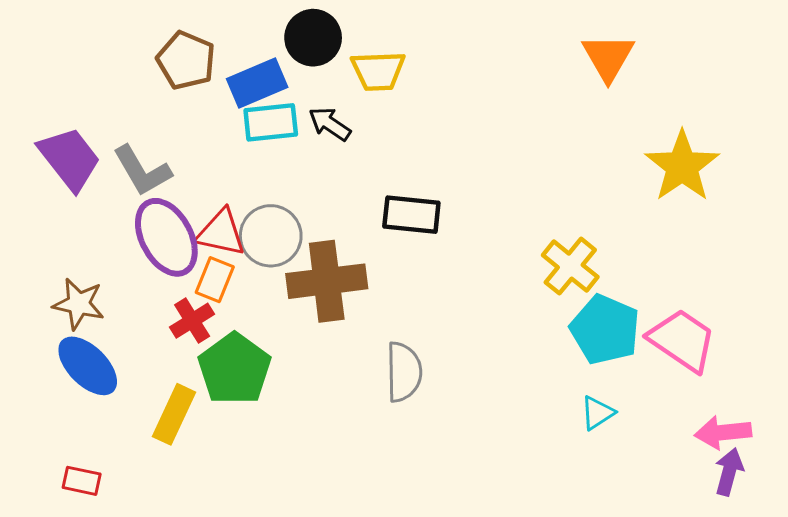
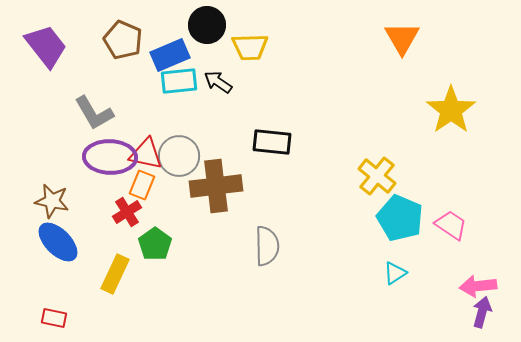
purple trapezoid: (70, 159) -> (46, 46), moved
purple ellipse: (166, 237) -> (110, 157), turned -60
pink trapezoid: (682, 340) -> (451, 225), size x0.7
green pentagon: (234, 369) -> (155, 244), size x0.7

